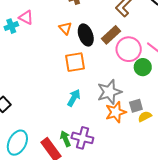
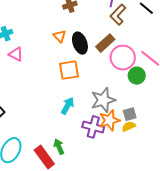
pink triangle: (26, 18) -> (16, 54), moved
yellow semicircle: (145, 116) -> (129, 126), moved
purple cross: (82, 138) -> (93, 127), moved

